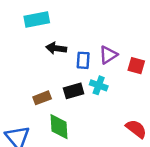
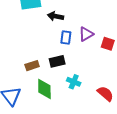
black arrow: (56, 48) -> (55, 16), moved
cyan cross: (99, 85) -> (74, 82), moved

